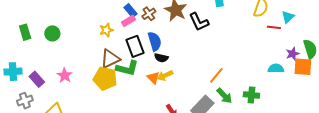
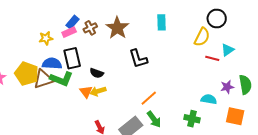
blue rectangle: (130, 11) -> (72, 22), turned 72
black L-shape: (199, 22) -> (138, 59), moved
blue semicircle: (155, 41) -> (52, 63), moved, turned -78
brown triangle: (110, 59) -> (43, 79), moved
orange square: (303, 67) -> (235, 116), moved
yellow pentagon: (105, 78) -> (27, 74), moved
green cross: (251, 95) -> (192, 119), moved

